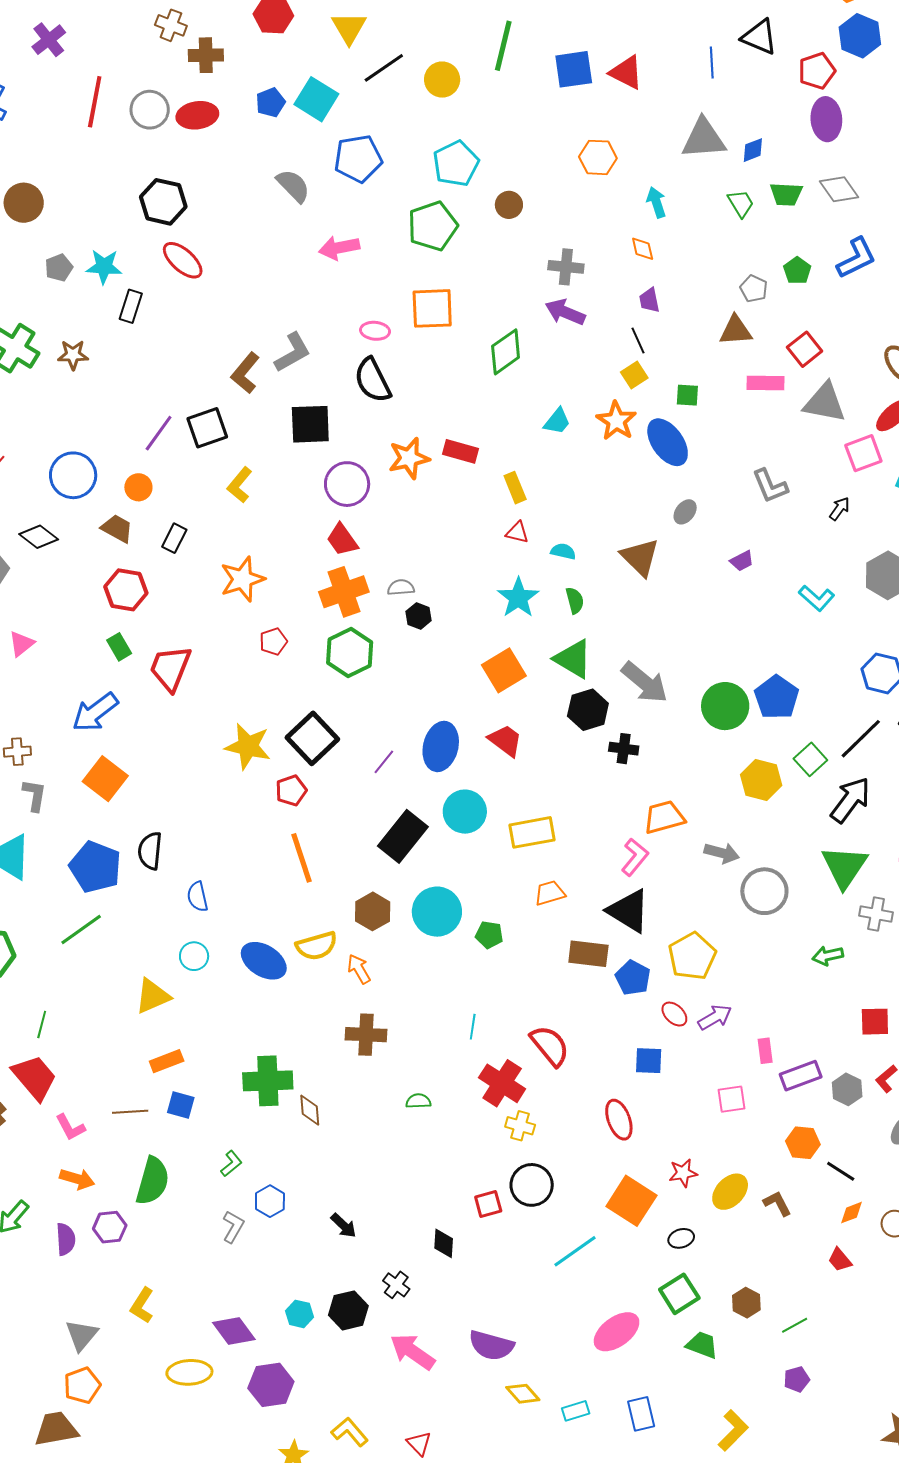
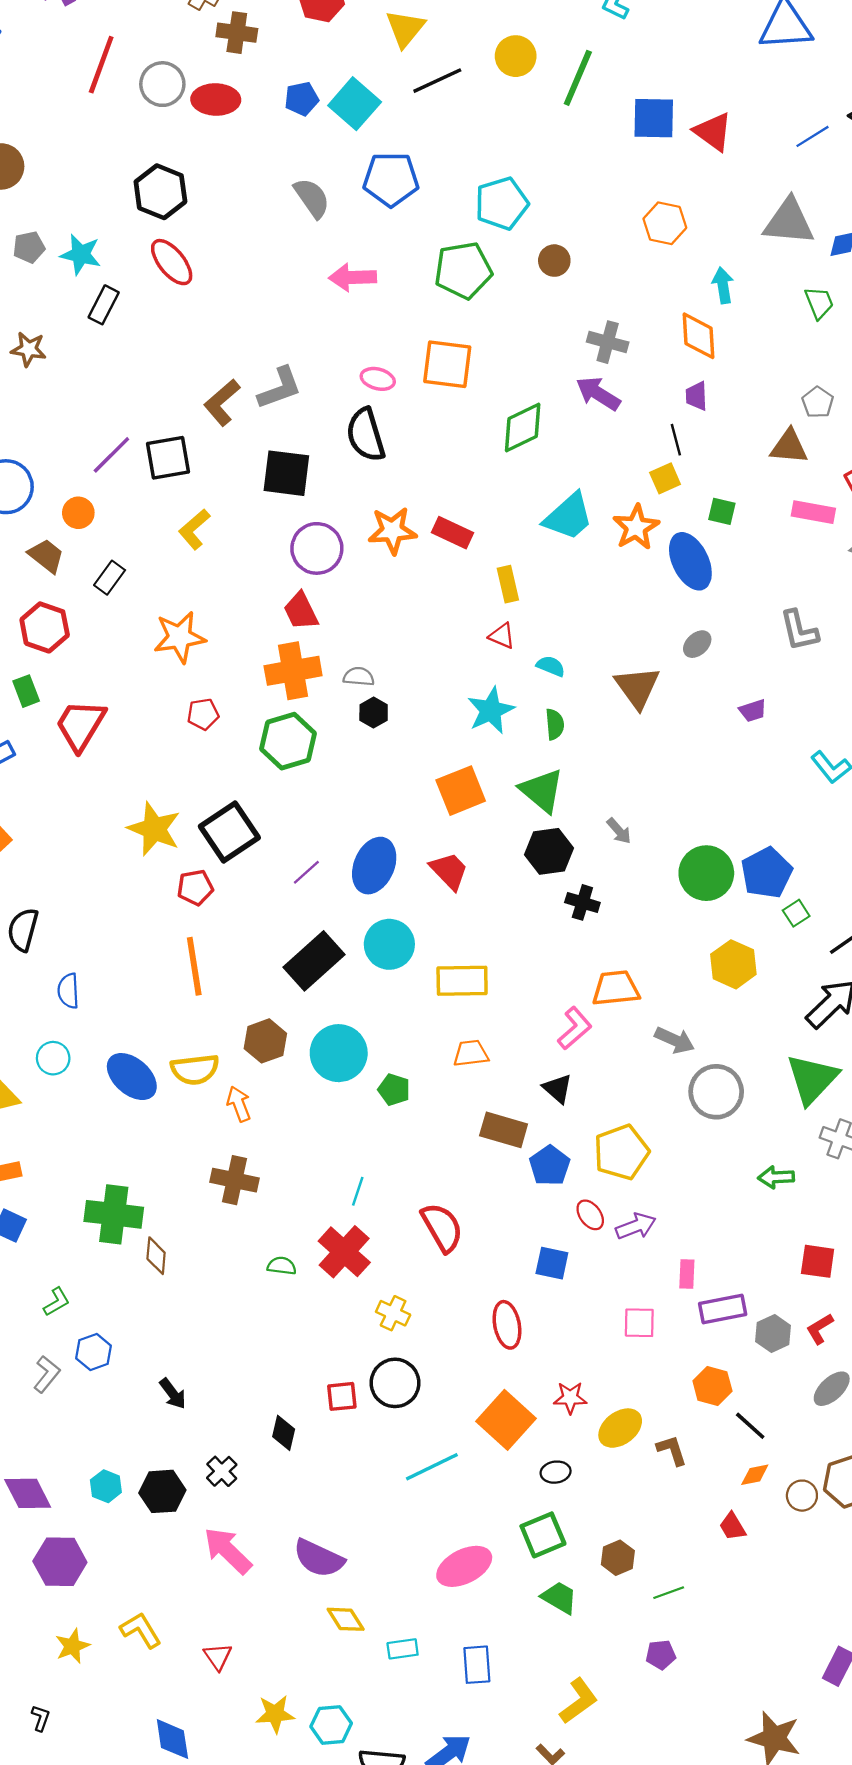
blue line: (712, 63) -> (812, 136), turned 52
yellow circle: (442, 80) -> (516, 56), moved
orange diamond: (643, 249) -> (698, 336), size x1.6
cyan trapezoid: (557, 421) -> (568, 517), size x1.6
gray arrow: (645, 682) -> (619, 831), size x0.5
green square: (810, 759) -> (796, 913), moved, size x0.7
black triangle: (629, 911) -> (558, 1089), size x0.6
red cross: (502, 1083) -> (344, 1252), moved

